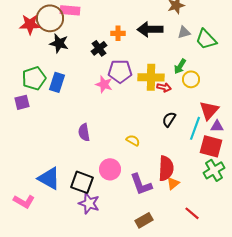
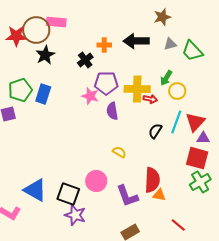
black star: (59, 43) -> (45, 55), turned 30
cyan line: (195, 128) -> (176, 122), moved
purple semicircle: (84, 132) -> (112, 111), moved
orange triangle: (173, 183) -> (159, 195), turned 48

